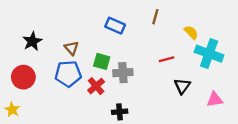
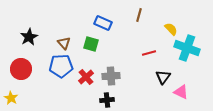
green square: (102, 61) -> (91, 44), moved
gray cross: (123, 73) -> (111, 76), moved
pink triangle: (215, 99) -> (181, 92), moved, turned 35

